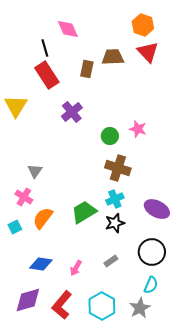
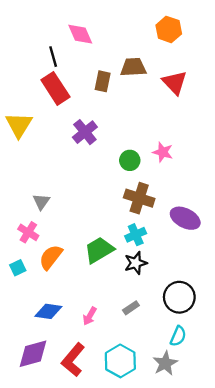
red triangle: (148, 52) -> (175, 83), moved
purple ellipse: (157, 209) -> (185, 218), moved

